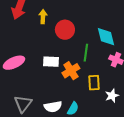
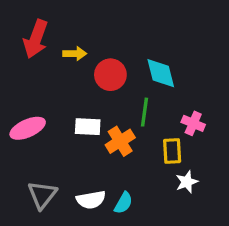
yellow arrow: (43, 17) -> (75, 54), turned 88
cyan diamond: (106, 37) -> (161, 73), moved
yellow rectangle: (94, 83) -> (172, 151), moved

